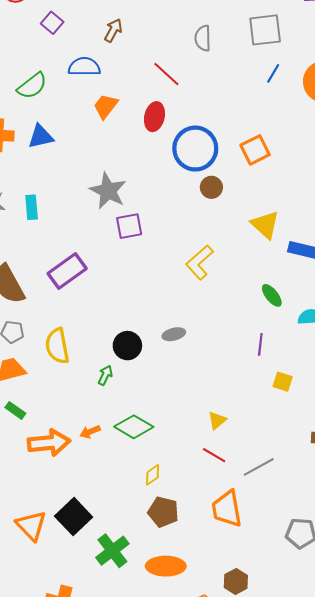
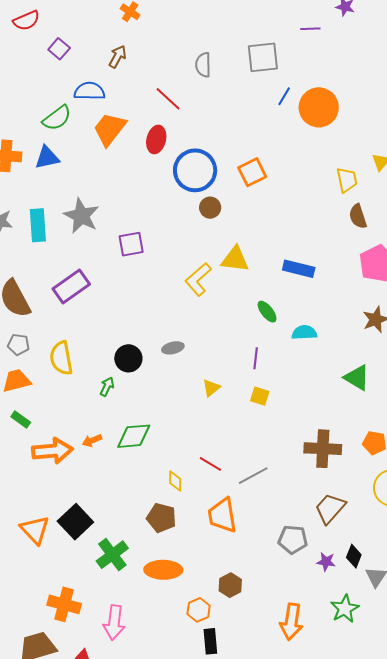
blue line: (273, 73) -> (284, 96), moved
green semicircle: (32, 86) -> (57, 118), moved
orange trapezoid: (106, 106) -> (110, 129), size x1.4
gray star: (108, 191) -> (81, 216), moved
cyan rectangle: (32, 207) -> (38, 225), size x1.4
yellow triangle: (265, 225) -> (235, 259), moved, turned -36
yellow square: (283, 382) -> (260, 396), moved
yellow triangle: (217, 420) -> (211, 388), moved
green diamond: (134, 427) -> (134, 436), turned -36
yellow diamond: (153, 475) -> (175, 481), moved, turned -55

